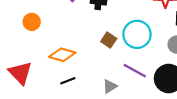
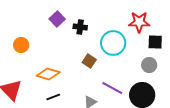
cyan circle: (137, 34) -> (113, 43), moved

